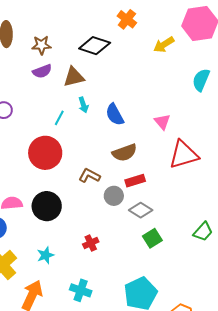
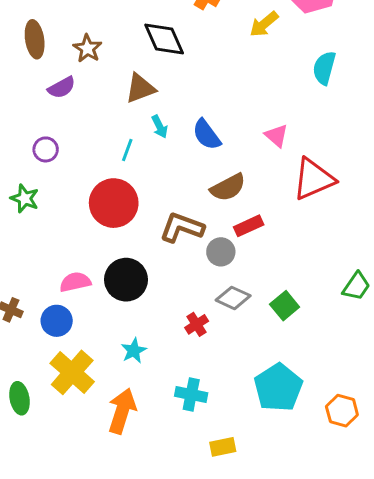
brown star: (41, 45) -> (87, 48), turned -30
black diamond: (95, 46) -> (164, 39), turned 56
purple semicircle: (42, 71) -> (62, 88), moved
brown L-shape: (89, 176) -> (182, 227), size x1.4
gray diamond: (141, 210) -> (233, 298), moved

